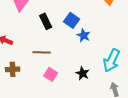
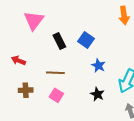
blue star: (84, 35) -> (98, 66), moved
pink square: (51, 74) -> (56, 95), moved

